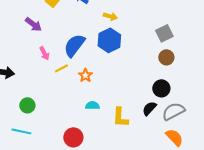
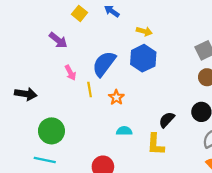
yellow line: (61, 68) -> (90, 90), turned -72
green circle: (27, 105) -> (51, 131), size x1.5
black semicircle: (149, 108) -> (167, 120), moved

